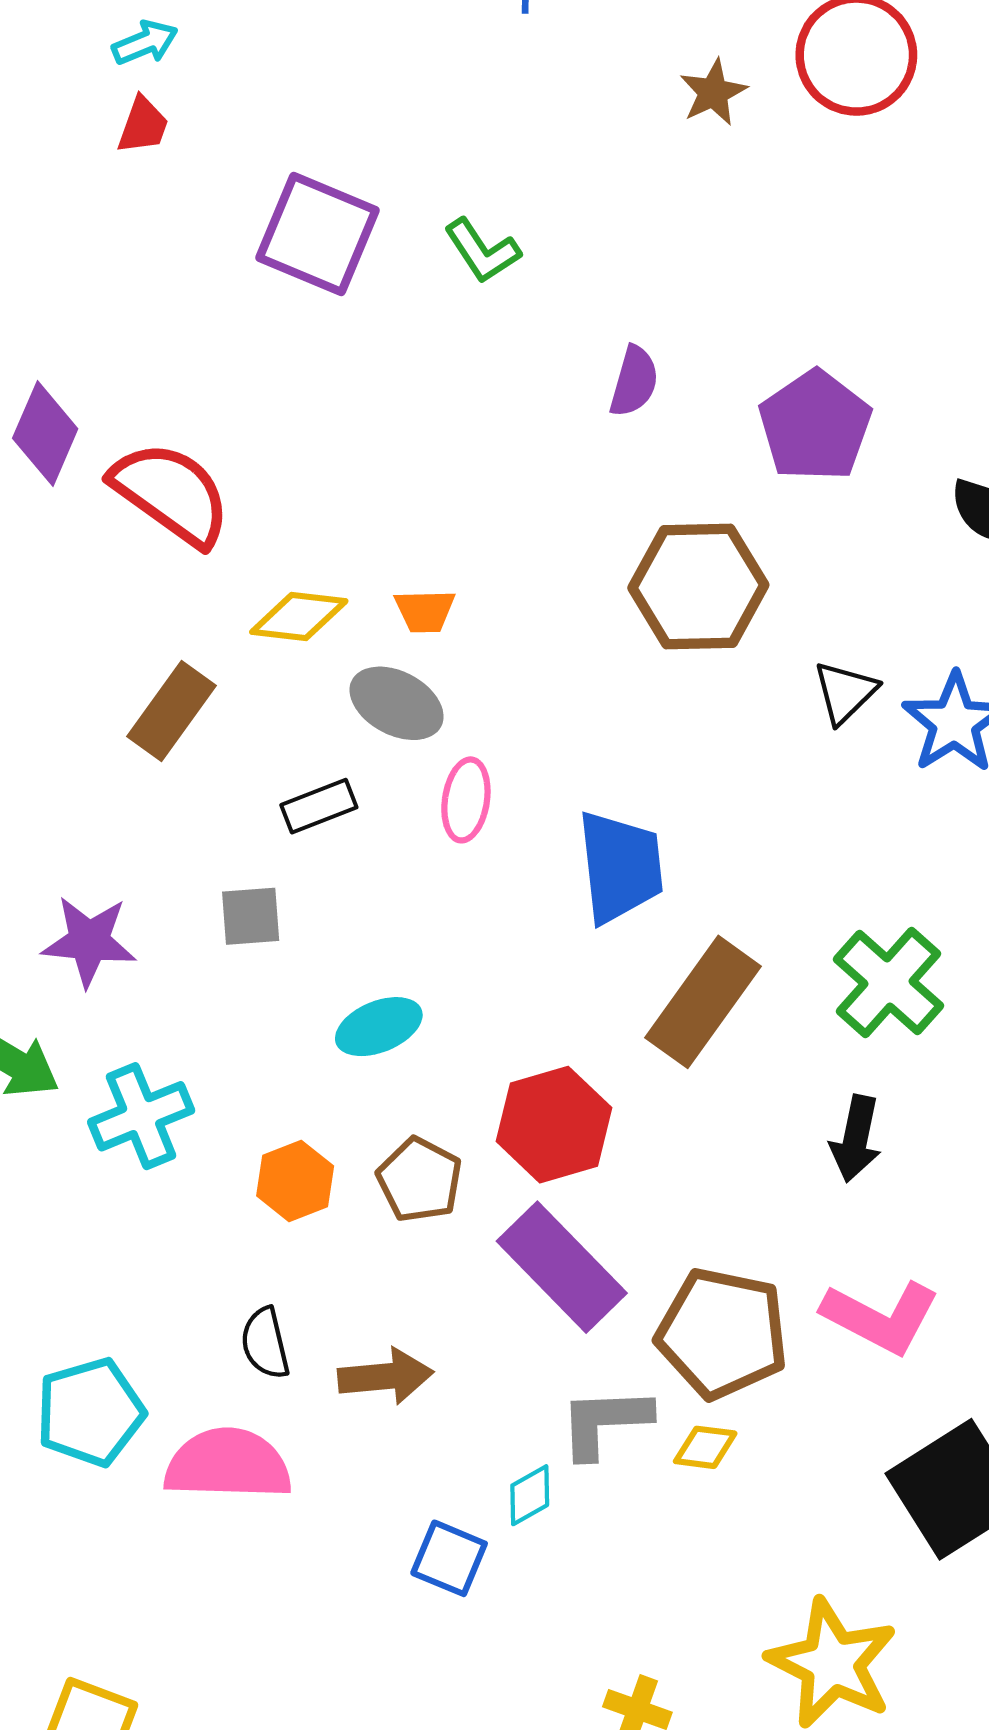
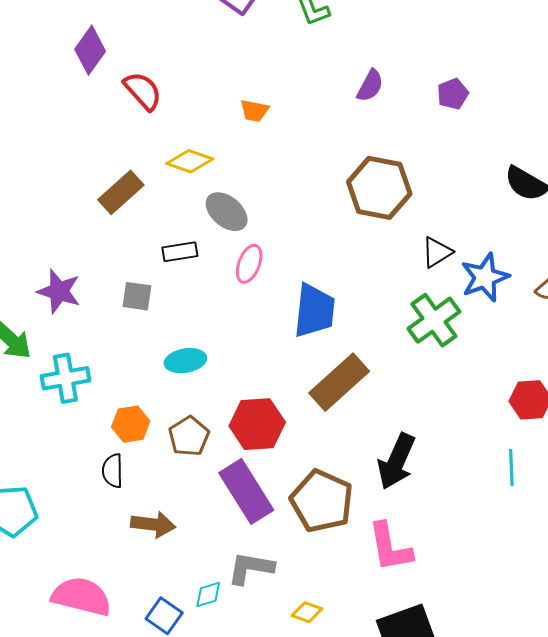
purple pentagon: (815, 426) -> (453, 94), moved, size x0.6
red semicircle: (171, 493) -> (143, 91), size x0.7
orange trapezoid: (425, 611) -> (254, 111), moved
green cross: (889, 982) -> (434, 320), moved
black arrow: (856, 1139) -> (396, 461), size x1.4
pink L-shape: (881, 1317) -> (390, 547), turned 40
brown pentagon: (722, 1333) -> (322, 501), moved
black semicircle: (265, 1343) -> (113, 471), moved
yellow diamond: (705, 1447) -> (307, 612), moved
pink semicircle: (228, 1464) -> (81, 596), moved

